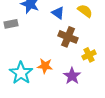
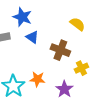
blue triangle: (58, 13) -> (32, 37), moved

